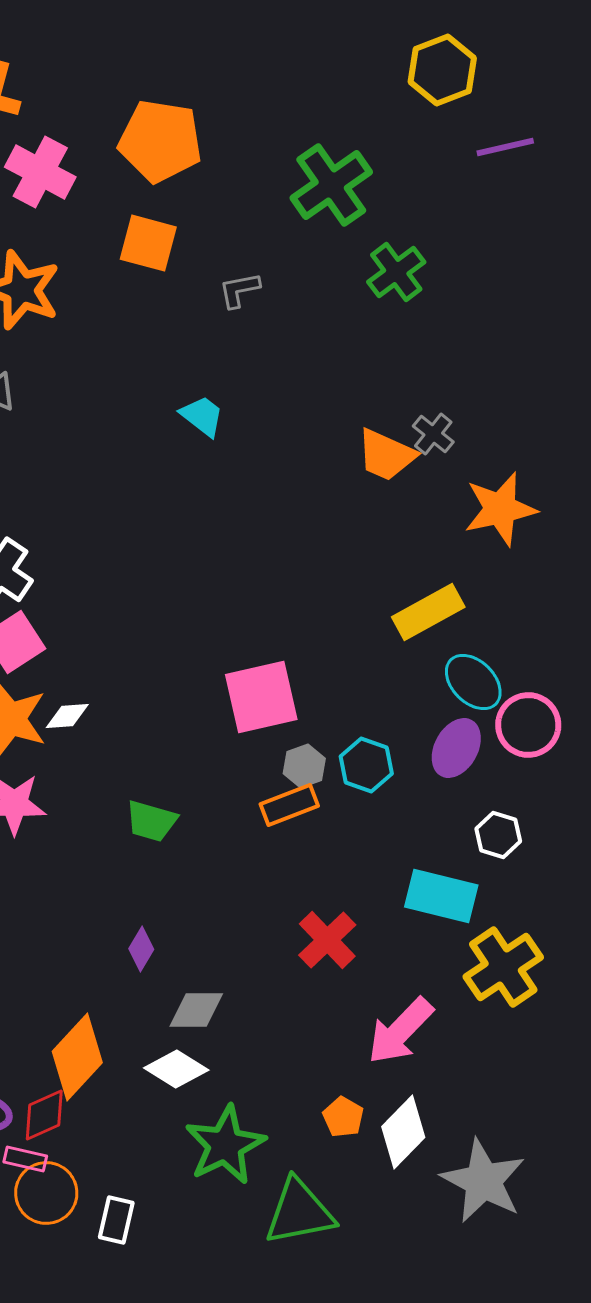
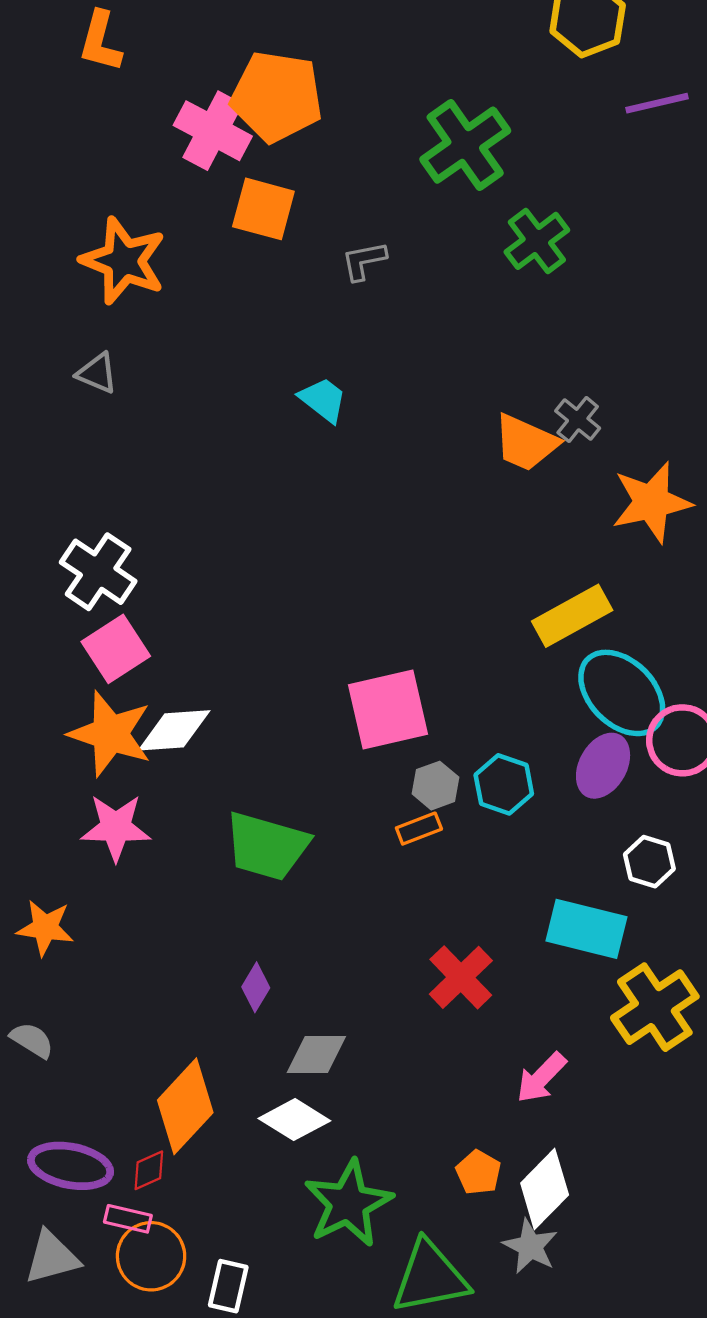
pink cross: (40, 172) -> (213, 131), moved
cyan ellipse: (473, 682) -> (622, 693), size x1.4
white diamond: (67, 716) -> (174, 730), size x1.5
orange rectangle: (289, 805) -> (419, 829), size x0.7
green trapezoid: (151, 821) -> (267, 846), size x1.5
pink arrow: (400, 1031) -> (541, 1078), size x0.7
red diamond: (44, 1115) -> (149, 1170), size x0.7
gray star: (483, 1181) -> (530, 1246), moved, size x0.6

